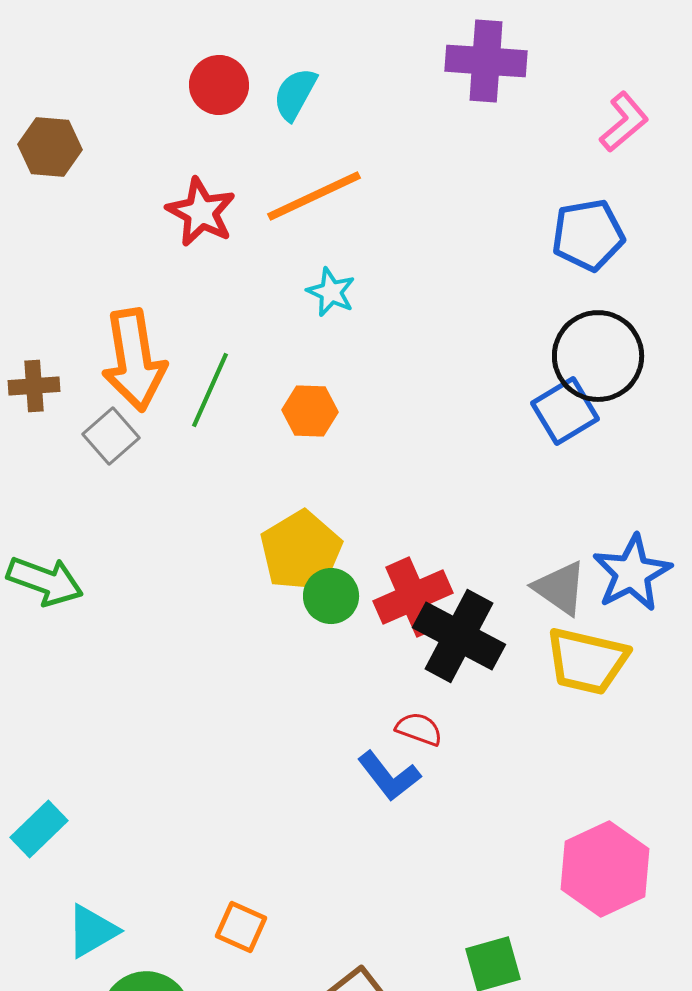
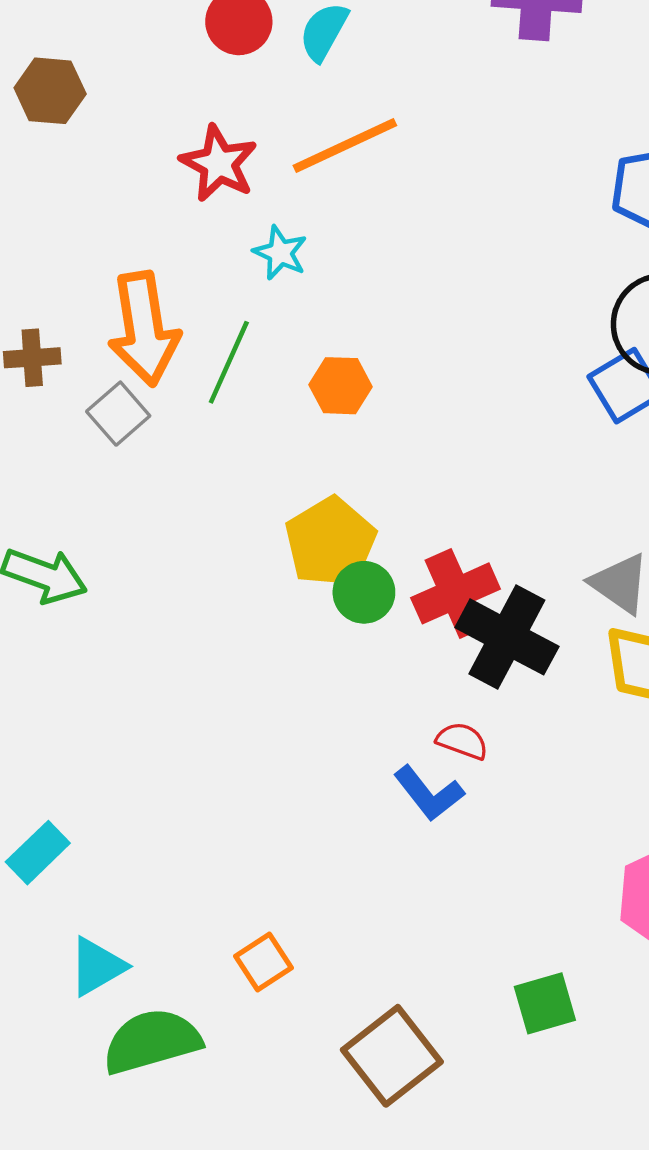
cyan star: (331, 292) -> (280, 253), moved
orange square: (241, 927) -> (263, 962), turned 33

